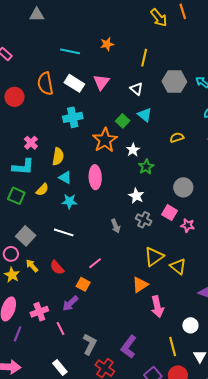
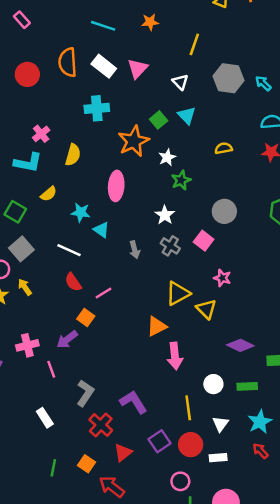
cyan triangle: (65, 177) -> (101, 230), moved
green square: (16, 196) -> (15, 212), moved
pink star: (188, 225) -> (222, 278), moved
red semicircle: (57, 268) -> (73, 282), moved
purple L-shape: (129, 347) -> (133, 402), turned 105

